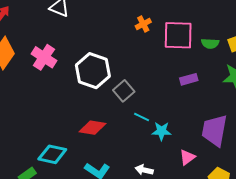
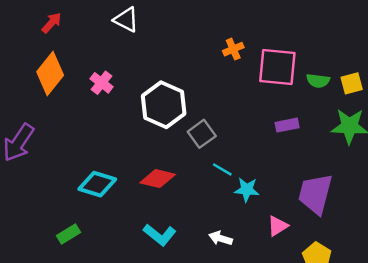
pink cross: (44, 57) -> (101, 83), size x0.7
cyan diamond: (52, 154) -> (97, 184), moved

